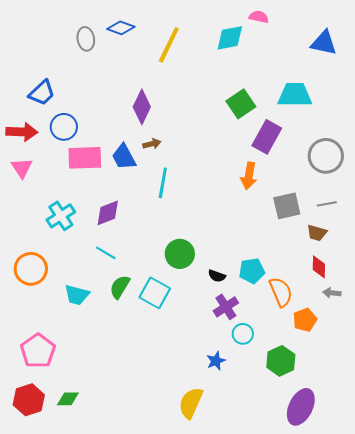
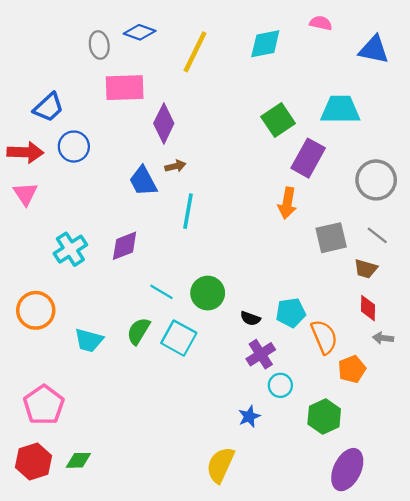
pink semicircle: (259, 17) -> (321, 23), moved
pink rectangle: (85, 158) -> (125, 88), moved
gray line: (327, 204) -> (377, 235), turned 48
cyan line: (106, 253) -> (162, 292), moved

